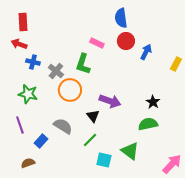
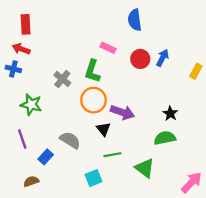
red circle: (126, 41) -> (140, 59), moved
blue cross: (33, 62) -> (13, 69), moved
orange circle: (70, 90) -> (94, 100), moved
green line: (90, 140) -> (112, 155), moved, turned 35
cyan square: (104, 160) -> (94, 178), moved, turned -35

